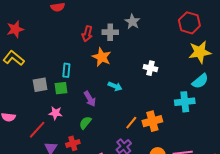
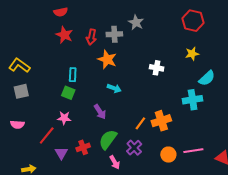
red star: (15, 29) -> (64, 35), moved, turned -30
yellow star: (200, 52) -> (192, 54), moved, size x0.6
gray square: (40, 85) -> (21, 91), moved
cyan arrow: (115, 86) -> (114, 88), moved
green square: (61, 88) -> (68, 93), turned 32
purple arrow: (90, 99) -> (100, 112), moved
green semicircle: (85, 123) -> (108, 140), moved, size x1.5

